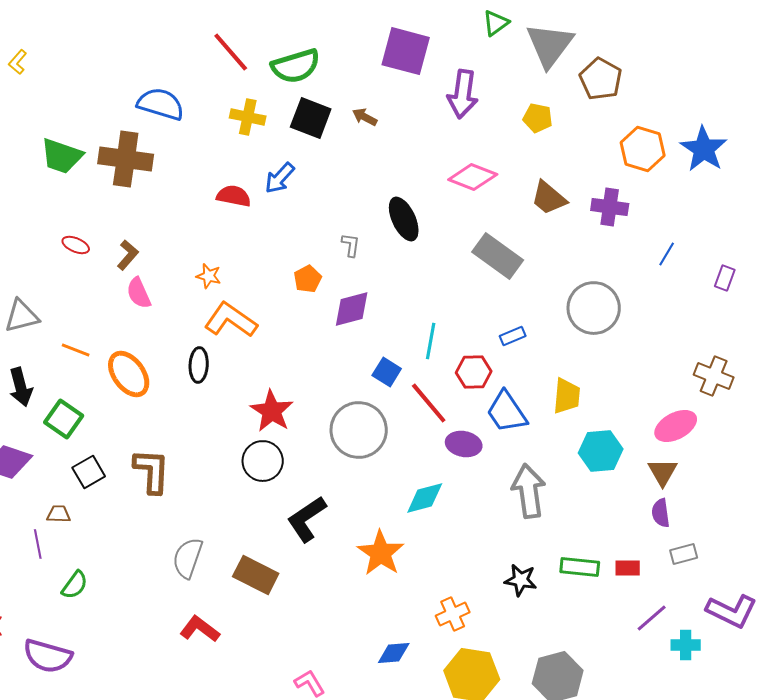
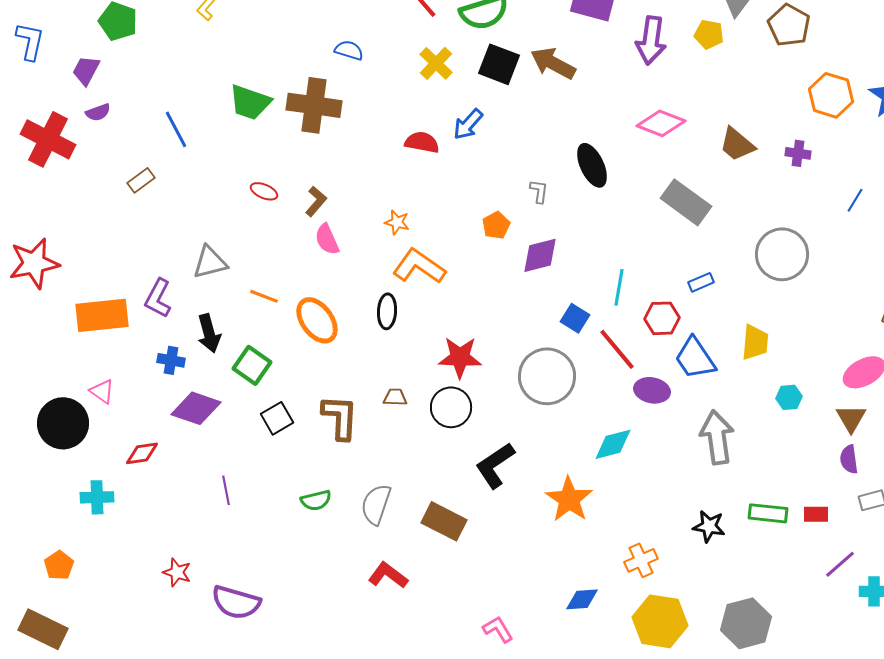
blue semicircle: (161, 104) -> (349, 50), size x0.6
yellow cross: (248, 117) -> (436, 63), turned 32
brown arrow: (365, 117) -> (553, 63), size x1.8
yellow pentagon: (538, 118) -> (709, 34), moved
purple cross: (610, 207) -> (798, 153), size x0.7
red star: (272, 411) -> (460, 357), turned -30
cyan hexagon: (601, 451) -> (789, 397), size x0.6
brown trapezoid: (59, 514) -> (395, 397), moved
green semicircle: (75, 585) -> (316, 500), moved, turned 40

